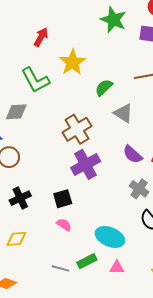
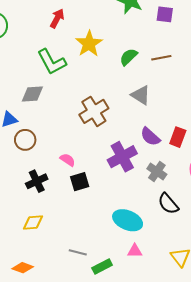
green semicircle: (104, 88) -> (129, 57), moved
purple cross: (86, 164) -> (122, 157), moved
pink semicircle: (64, 225) -> (68, 160), moved
green rectangle: (87, 261) -> (102, 266), moved

